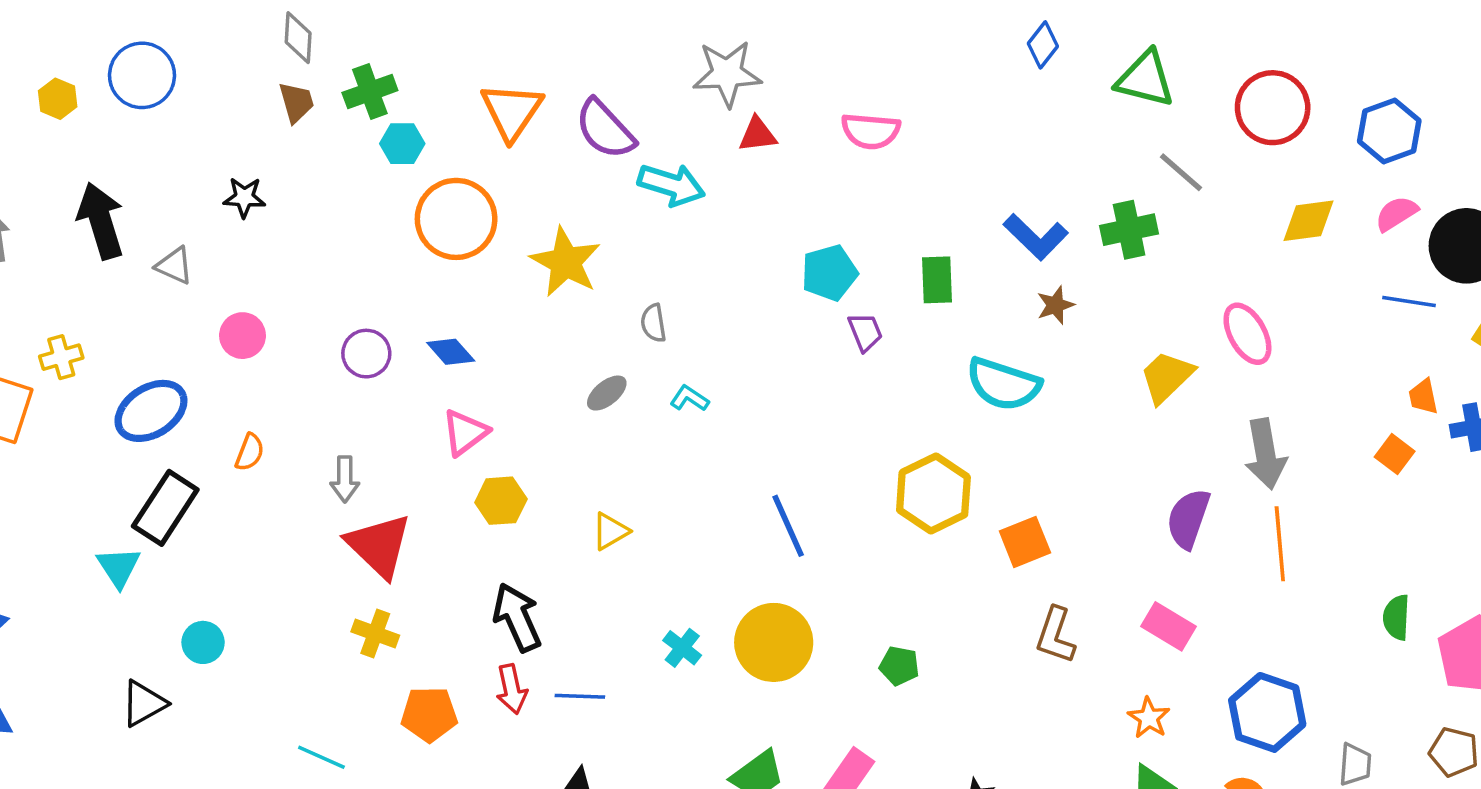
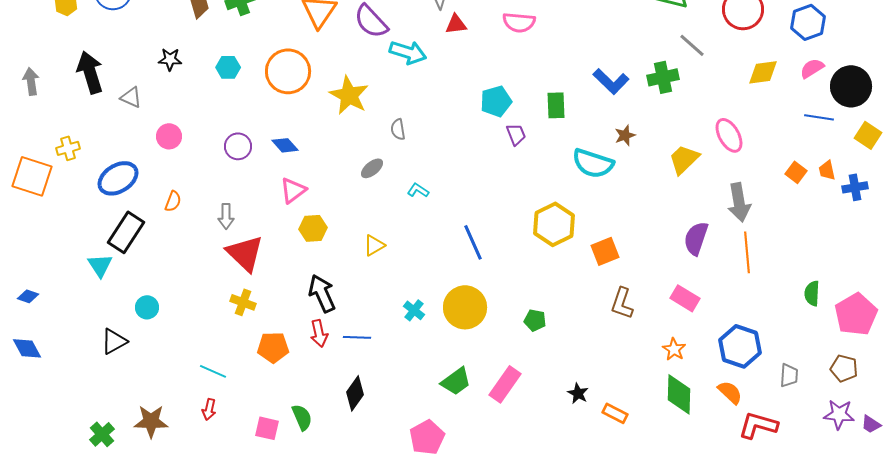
cyan hexagon: (402, 144) -> (228, 67), moved
brown star: (1055, 305) -> (625, 135), moved
cyan L-shape: (689, 398) -> (418, 190), moved
orange square: (1395, 454) -> (796, 172), moved

